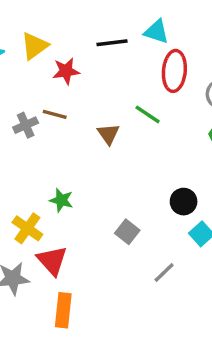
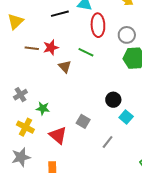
red star: (66, 71) -> (51, 47), moved
brown line: (55, 114) -> (32, 48), moved
gray cross: (26, 125) -> (20, 95), moved
red triangle: (52, 261) -> (58, 135), moved

